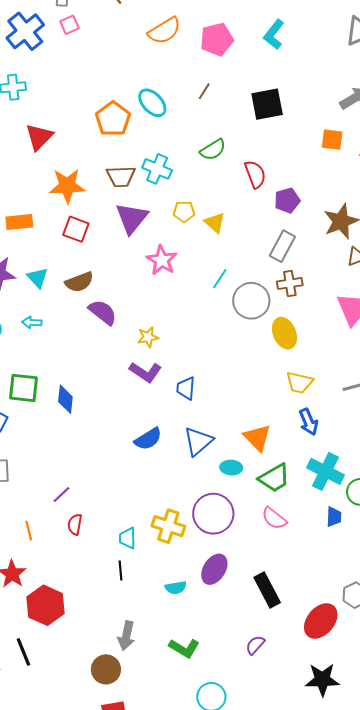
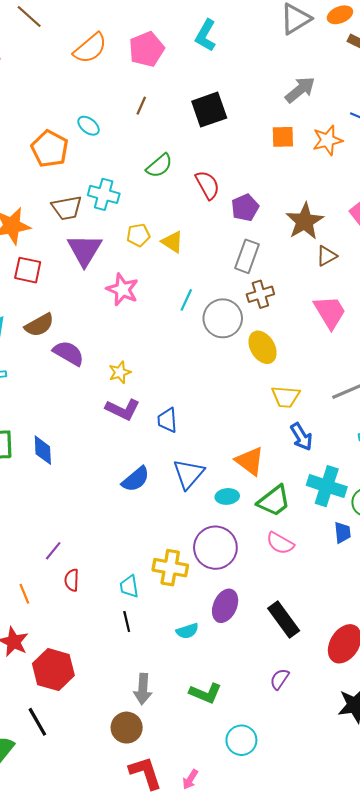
cyan ellipse: (152, 103) -> (89, 126), size x0.7

